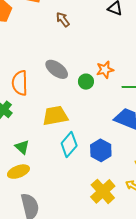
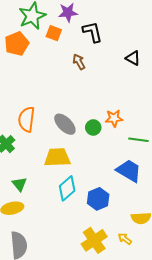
gray ellipse: (57, 69) -> (65, 124), moved

